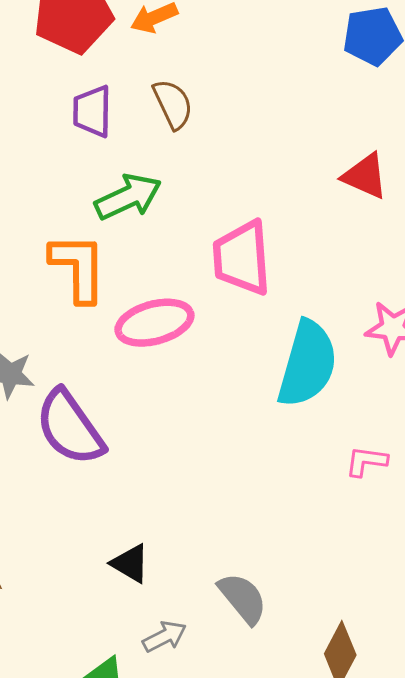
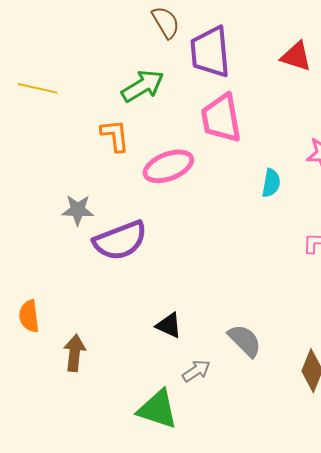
purple trapezoid: (92, 111) -> (210, 52), moved, size x1.5
orange L-shape: (78, 268) -> (115, 136), size x0.7
cyan semicircle: (307, 364) -> (271, 183), size x0.5
purple semicircle: (70, 428) -> (120, 241), turned -70

